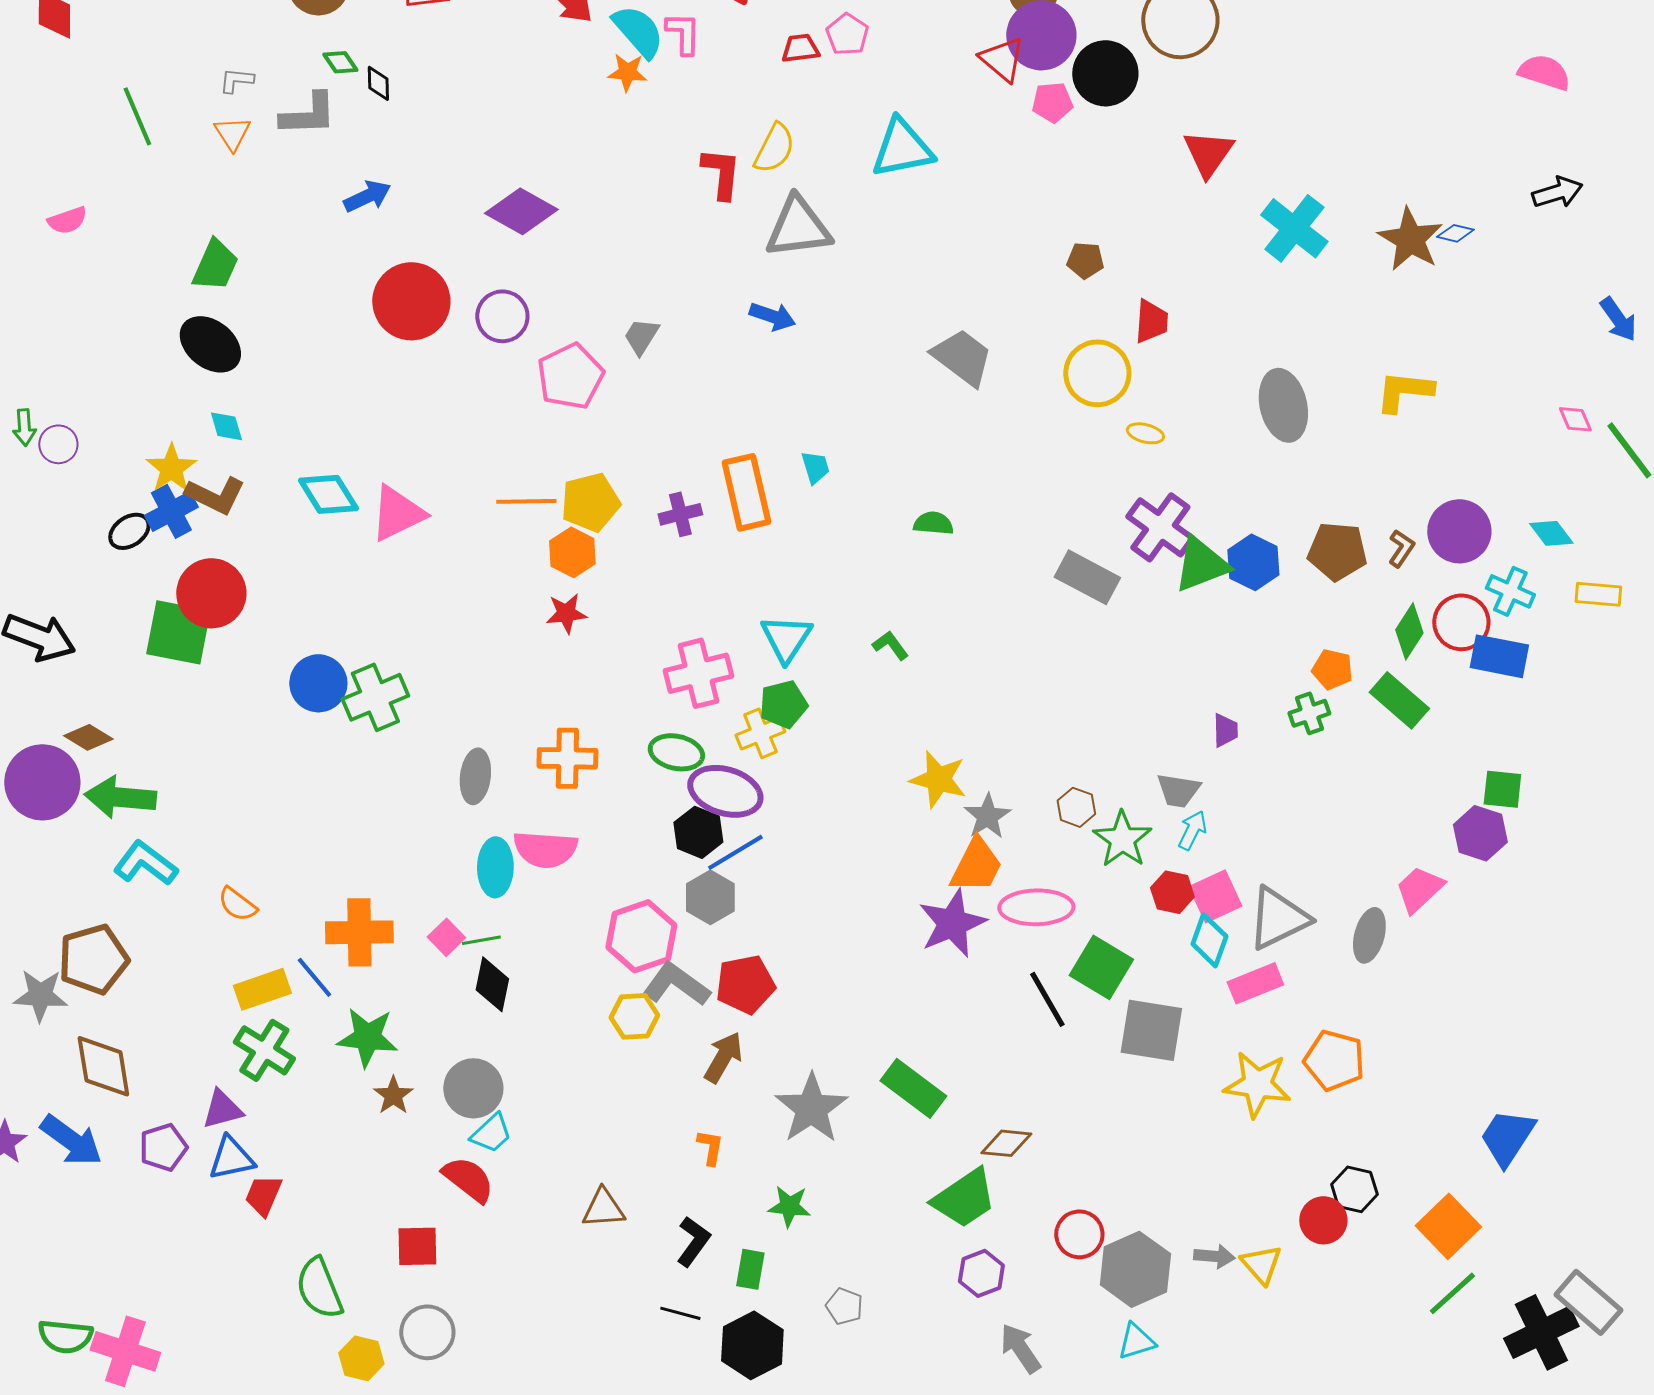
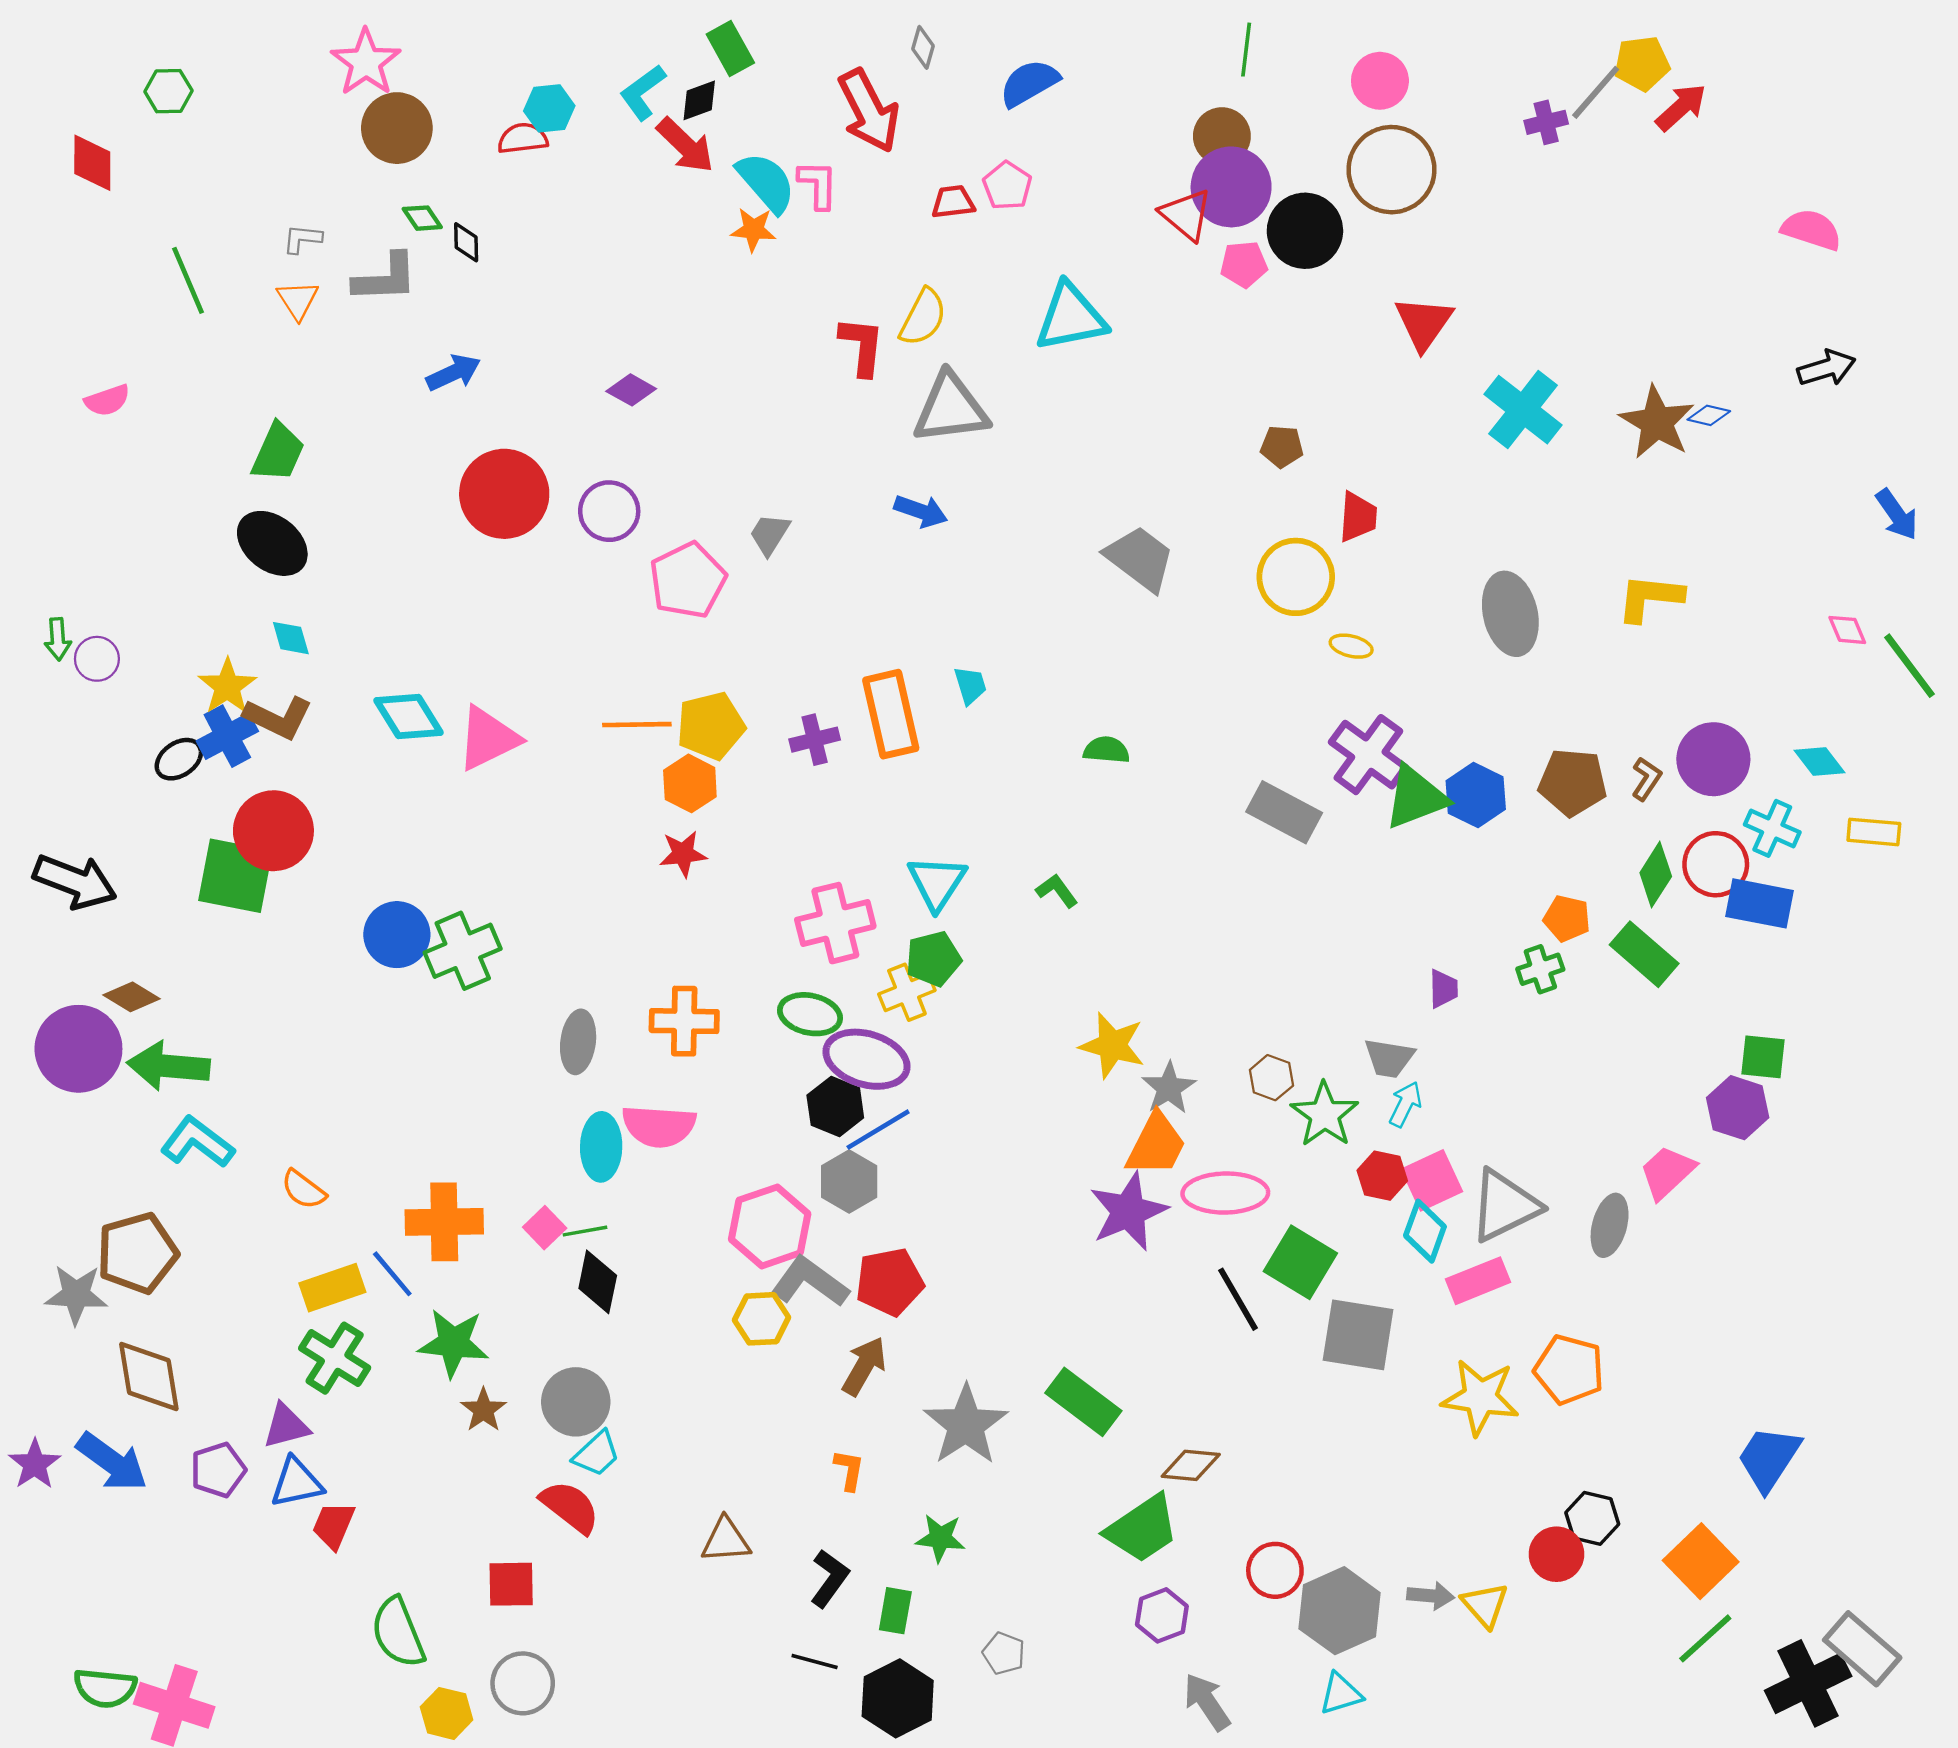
purple diamond: (521, 211) -> (631, 390), size x0.6

